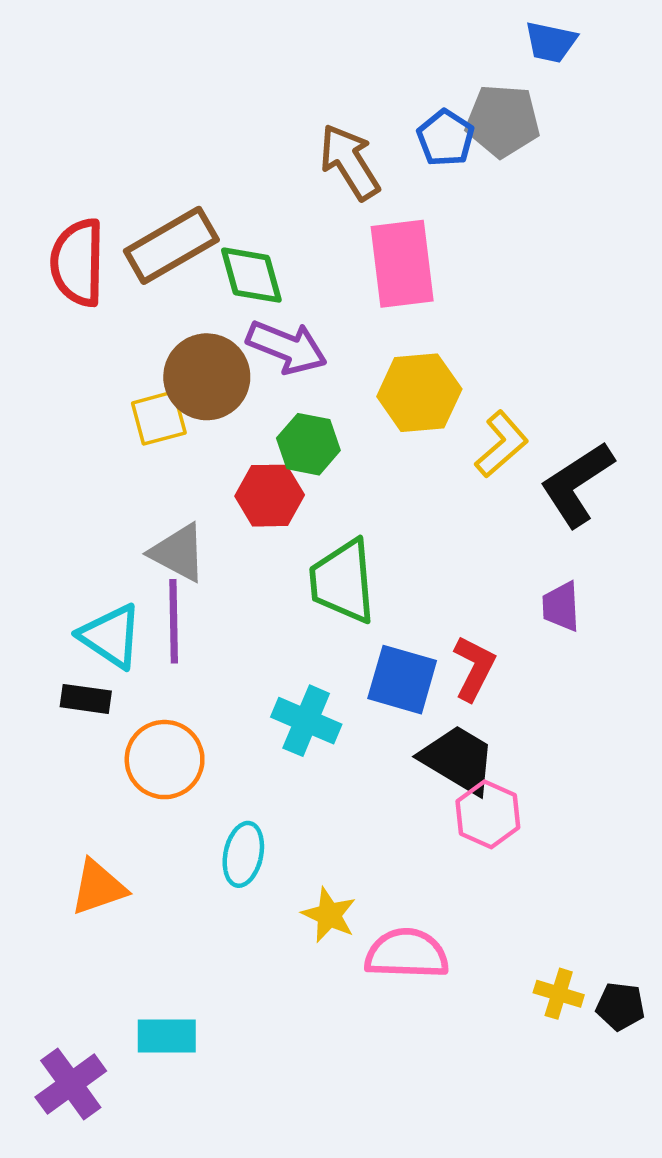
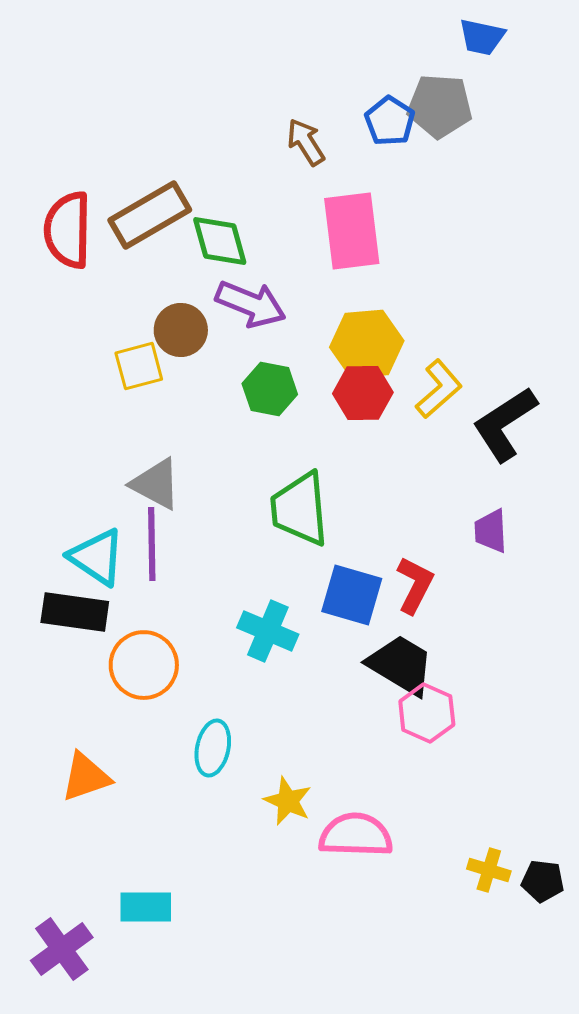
brown arrow: (350, 162) -> (306, 142), size x0.7
brown circle: (207, 377) -> (181, 330), size x0.7
red hexagon: (270, 496) -> (363, 393), moved
black rectangle: (86, 699) -> (75, 612), size x1.5

